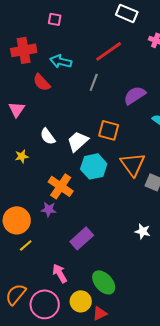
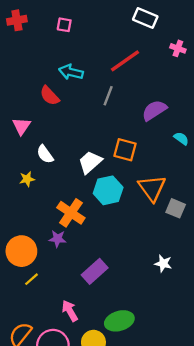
red cross: (24, 50) -> (17, 20), moved, size x0.7
white semicircle: (48, 136) -> (45, 154), moved
green ellipse: (104, 282) -> (119, 321), turned -65

